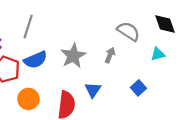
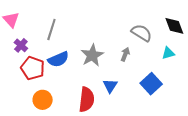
blue square: (138, 88) -> (151, 84), size x1.5
orange circle: (28, 99) -> (43, 100), moved

